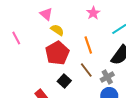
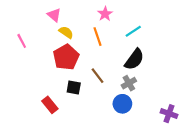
orange line: (88, 45) -> (97, 37), moved
gray cross: (107, 77) -> (129, 83), moved
black square: (64, 81) -> (74, 88), turned -32

